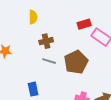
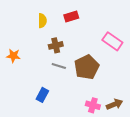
red rectangle: (84, 24) -> (71, 17), moved
blue rectangle: (33, 89) -> (42, 95), turned 40

